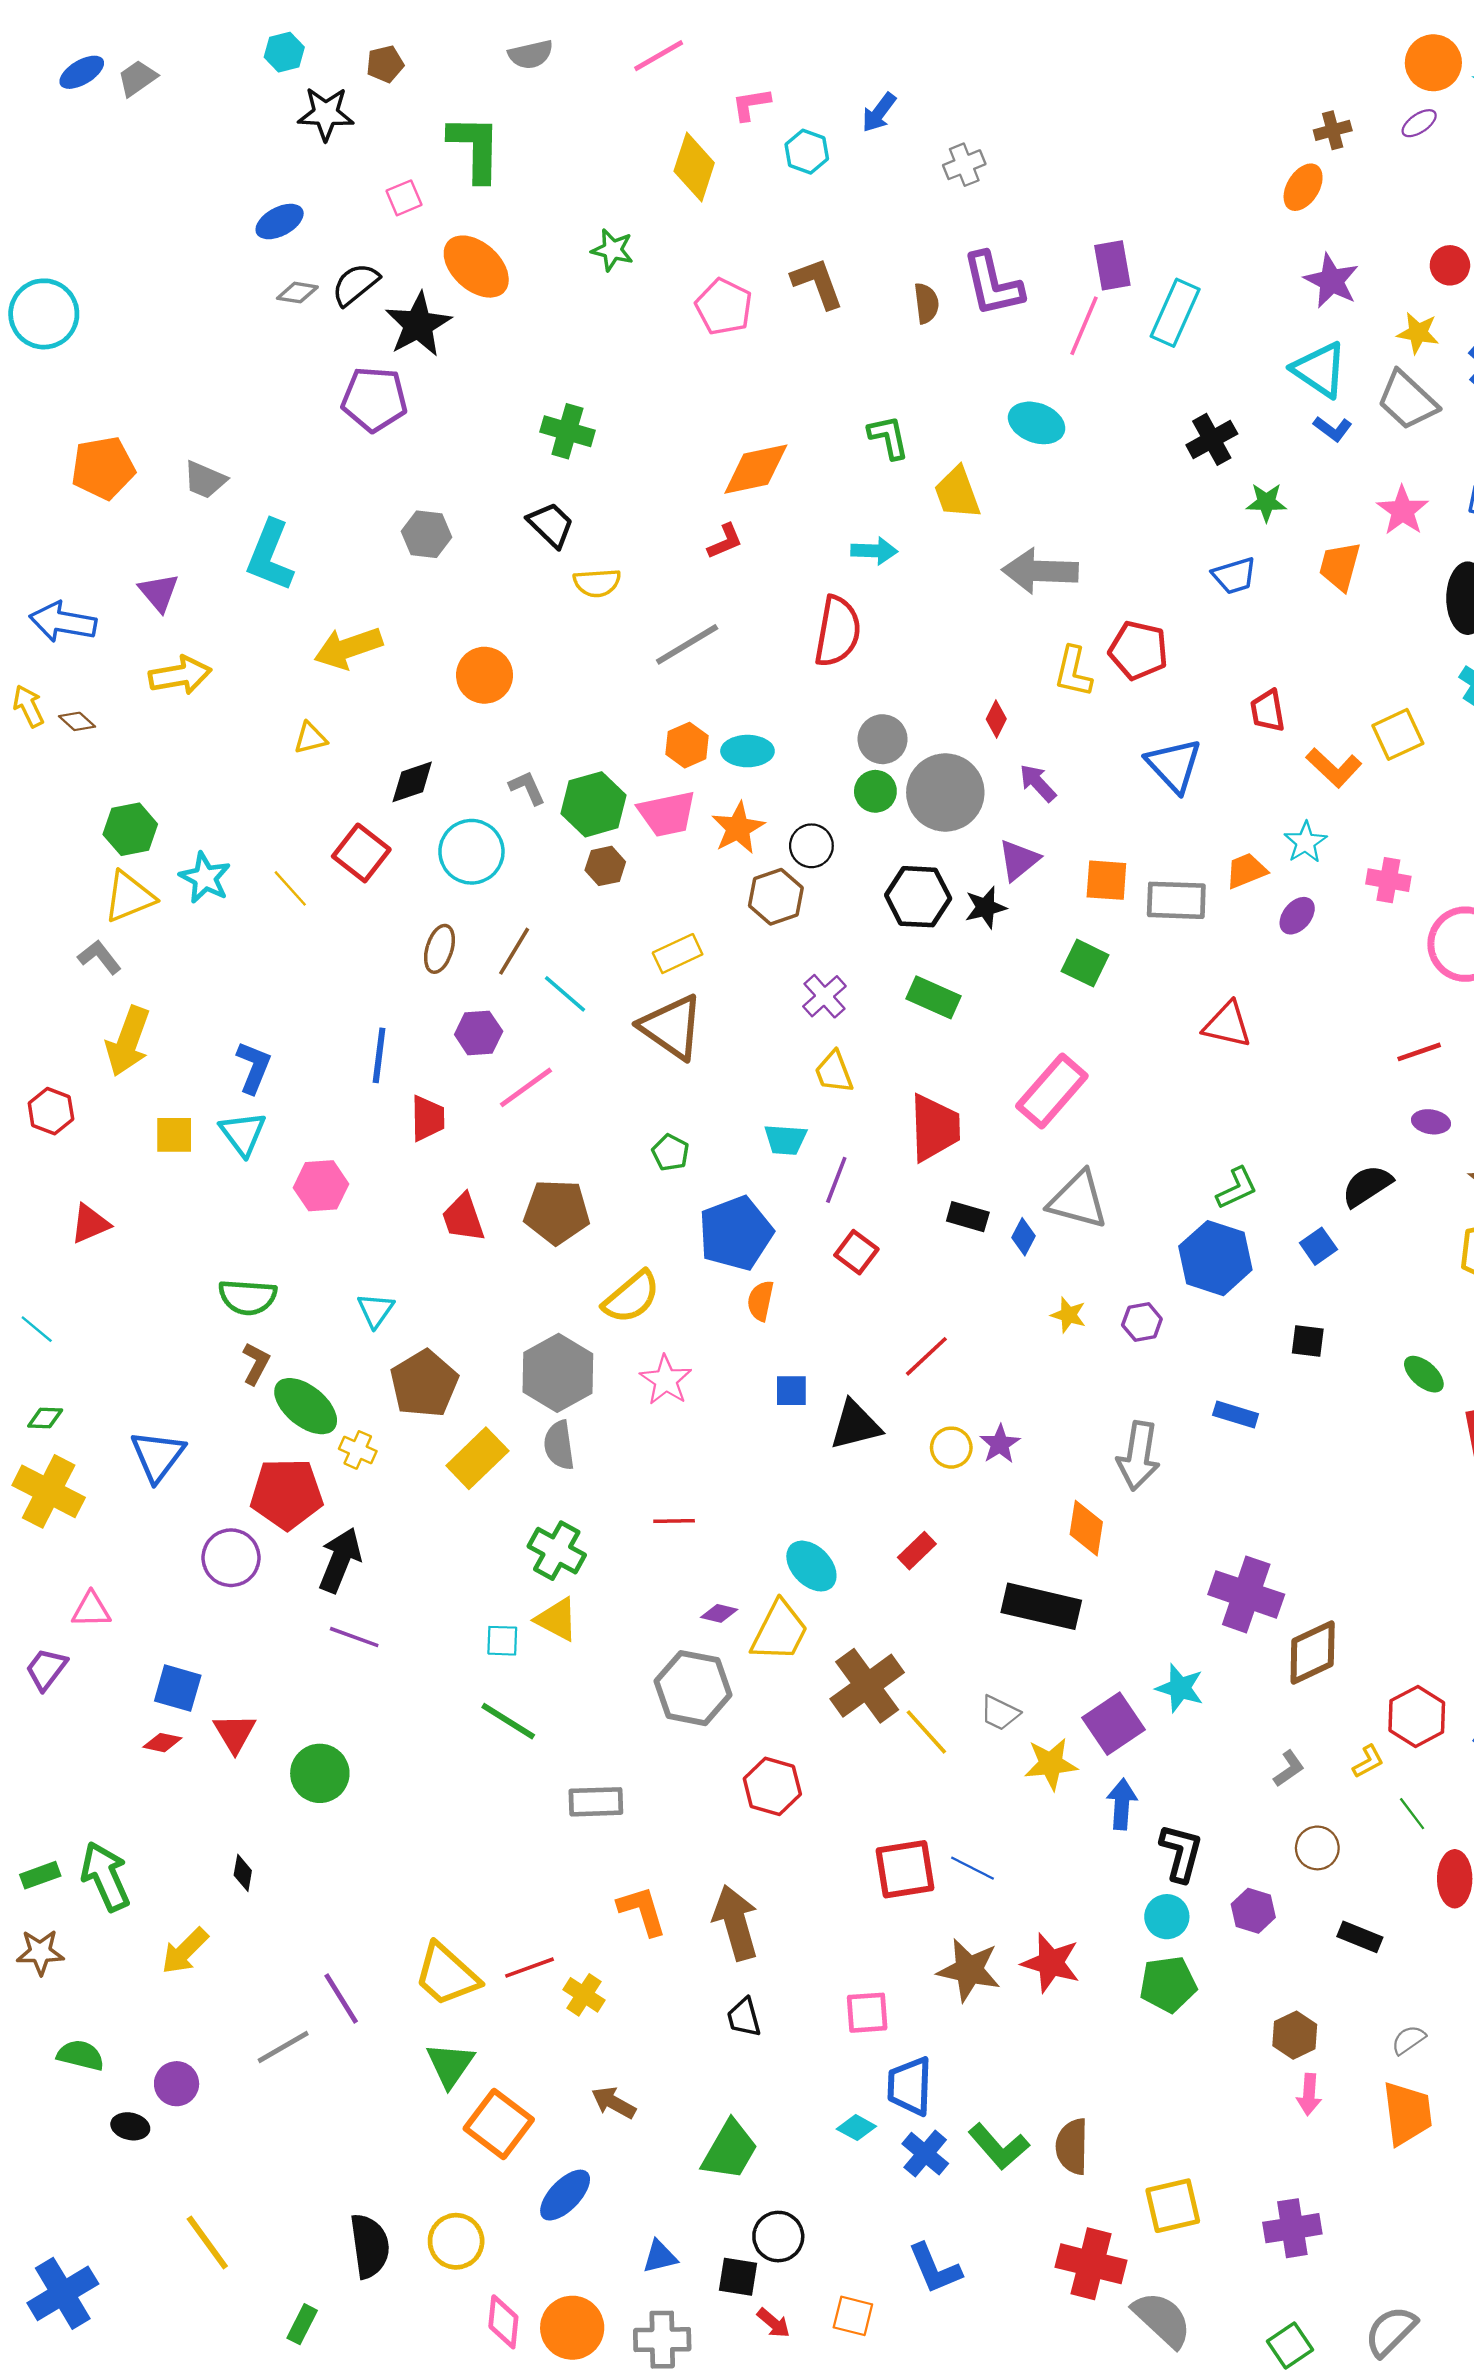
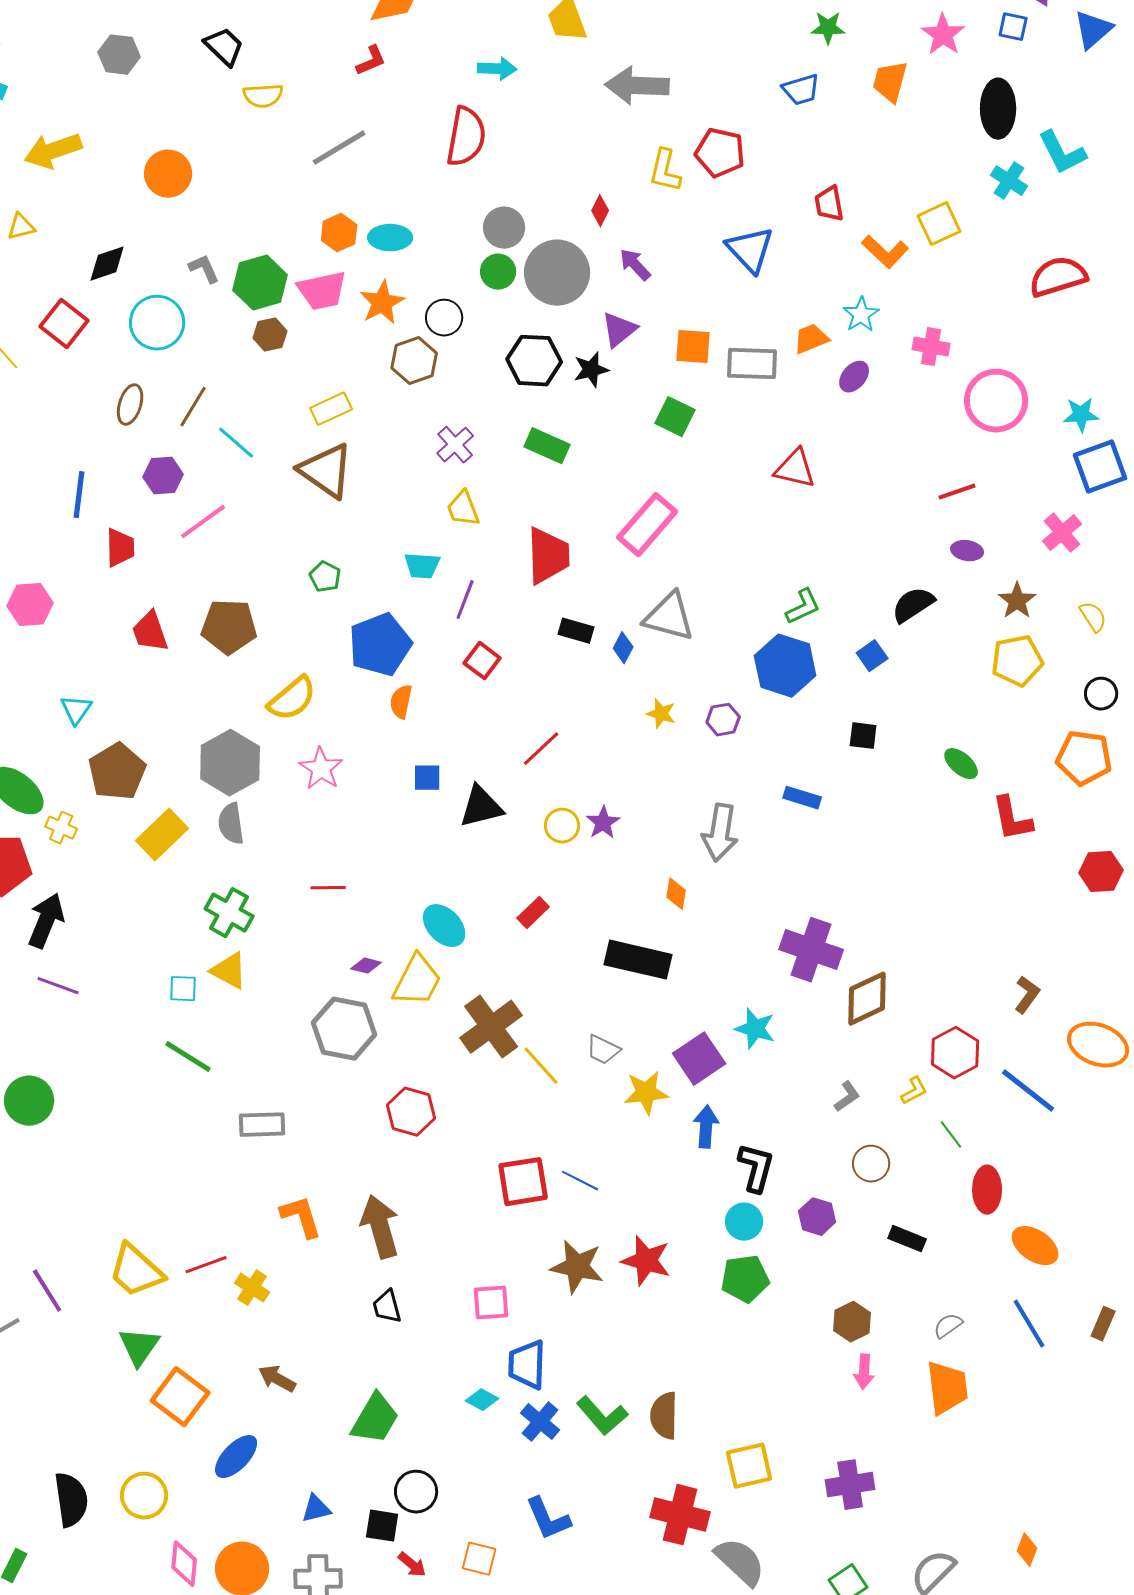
orange diamond: (1086, 1528) -> (676, 894), size x0.7

